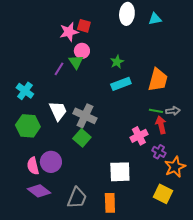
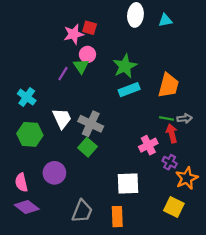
green star: (117, 62) -> (125, 66), size x1.6
pink semicircle: (33, 166) -> (21, 182), moved
purple diamond: (39, 191) -> (27, 207), moved

